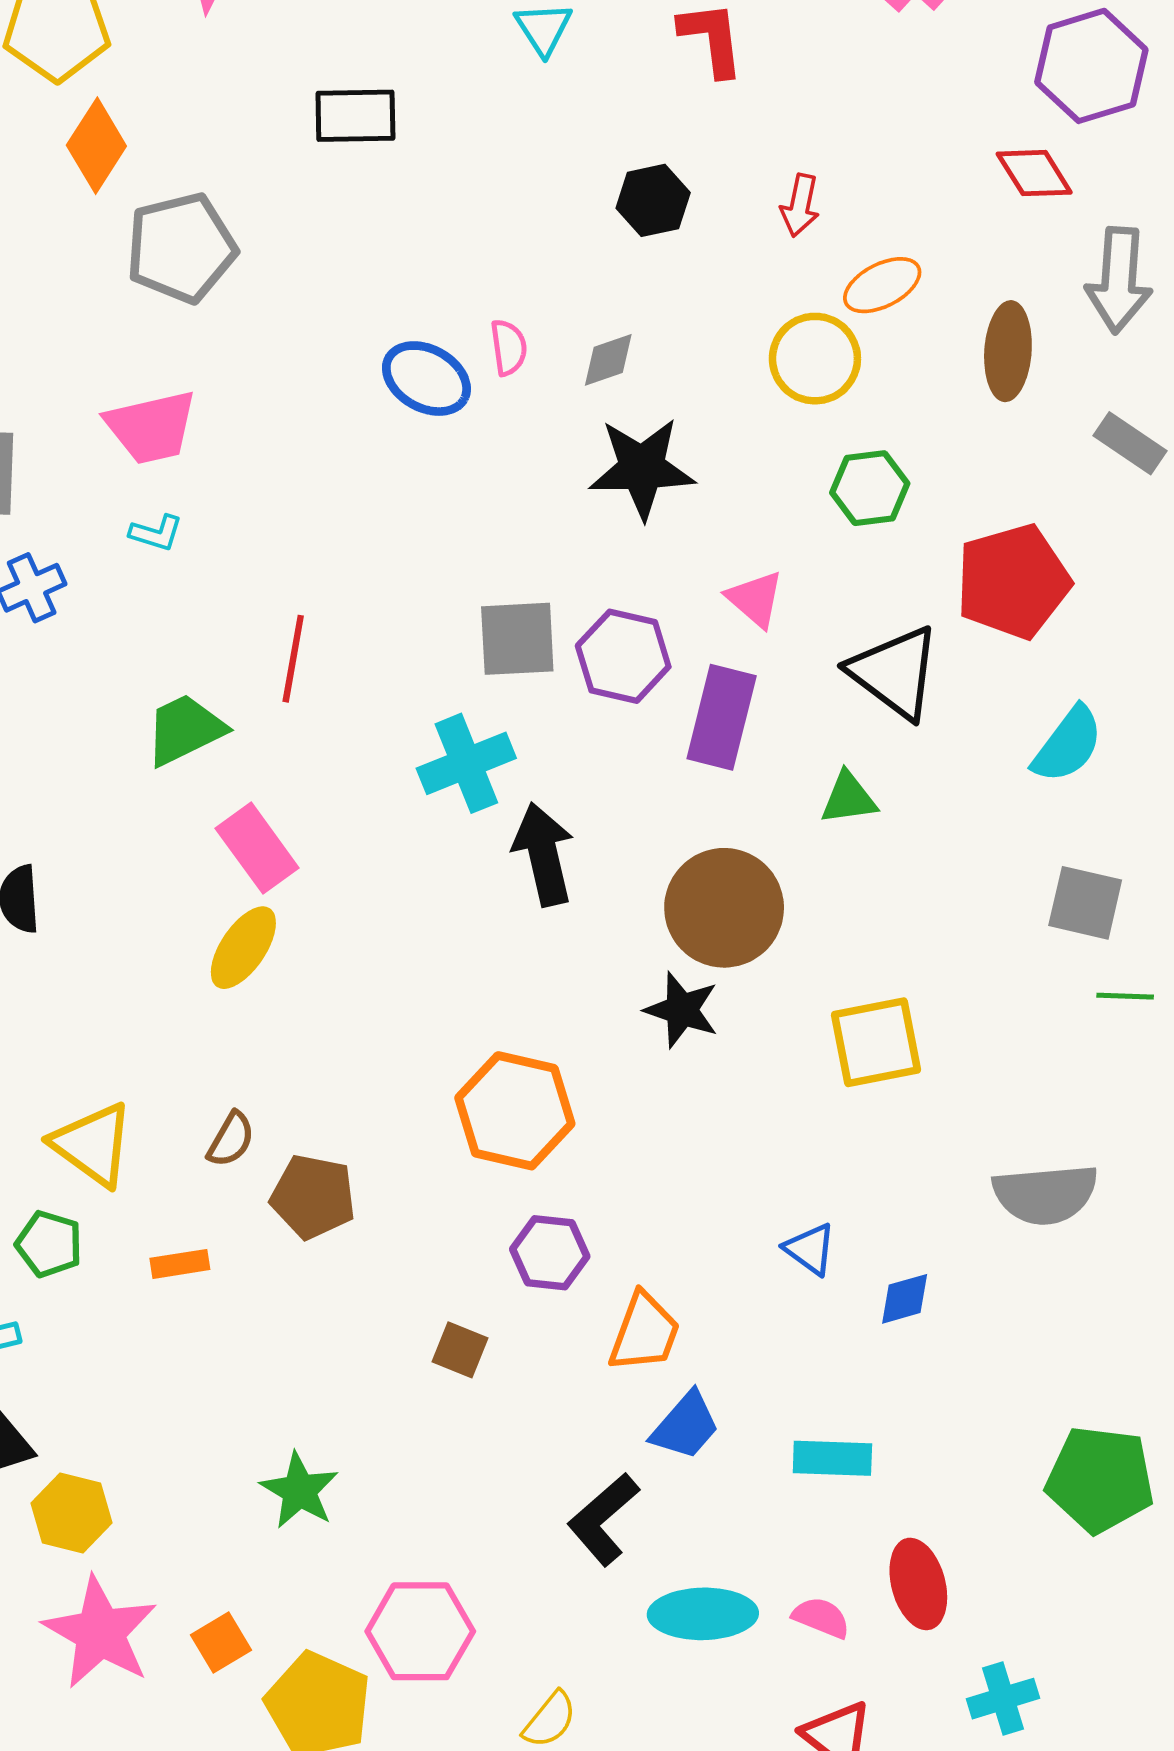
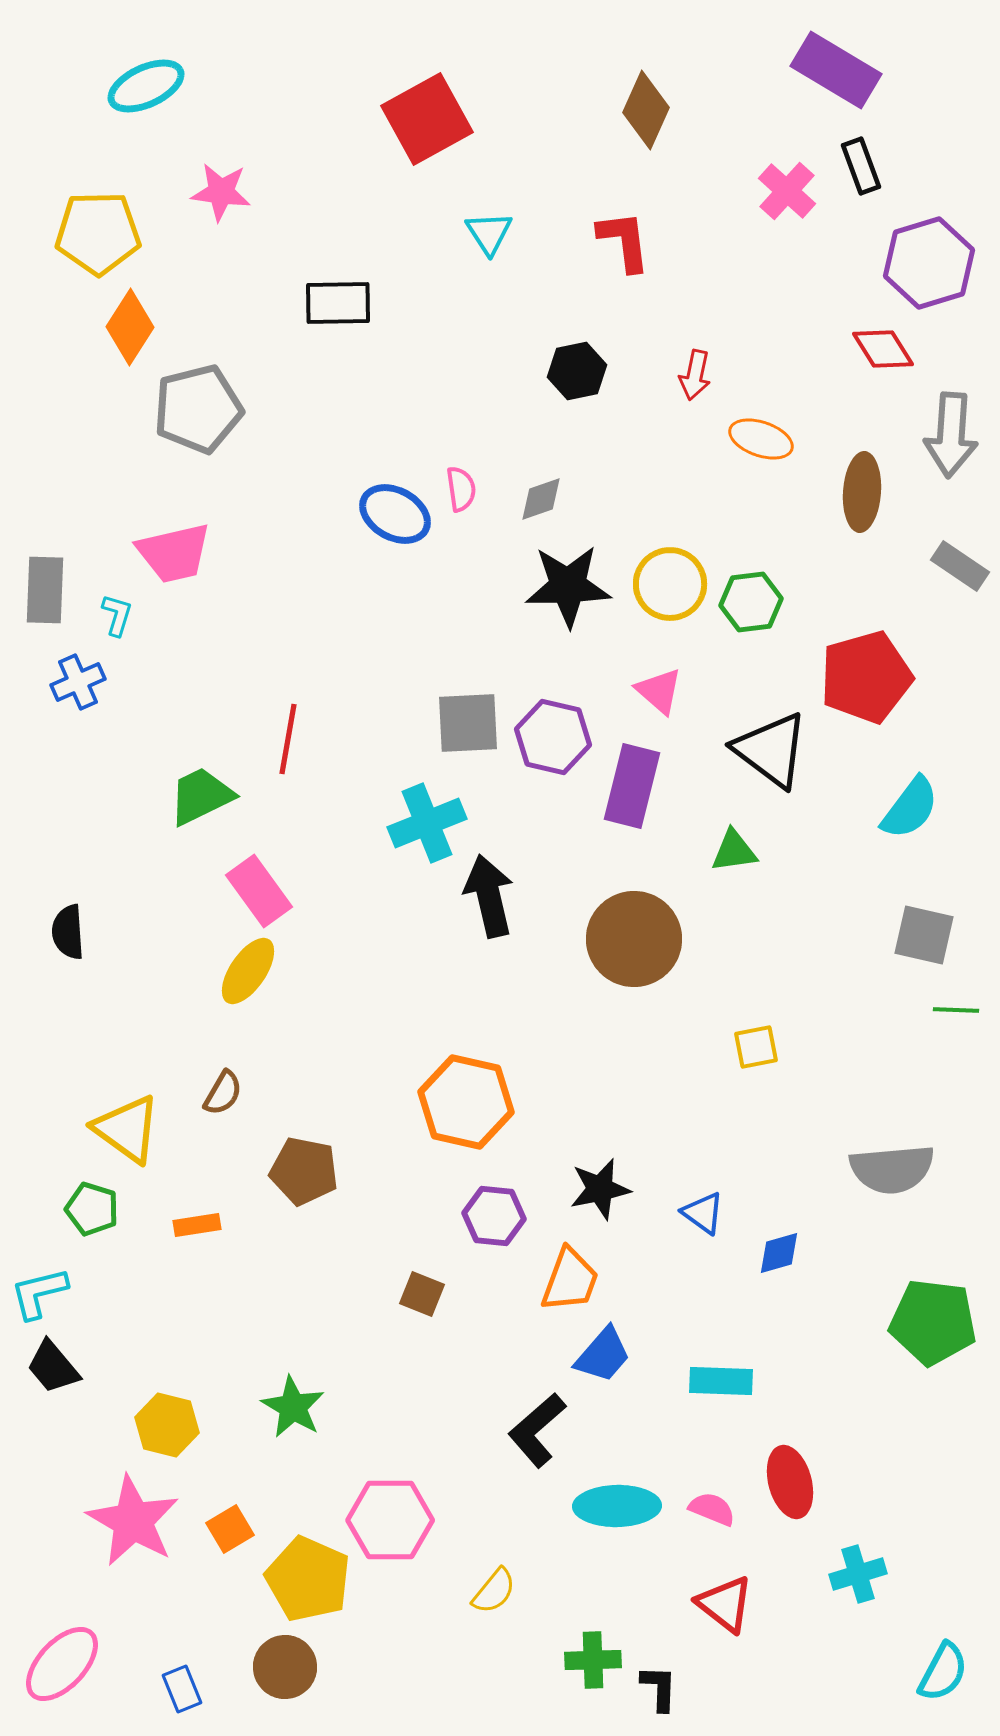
orange ellipse: (882, 285) -> (761, 439), turned 46
yellow circle: (815, 359) -> (670, 584), moved
cyan L-shape: (156, 533) -> (117, 615), moved, turned -90
black star: (682, 1010) -> (600, 1189), moved, turned -30
yellow square: (876, 1042) -> (756, 1047), size x0.6
brown semicircle: (231, 1139) -> (223, 1093), moved
green pentagon: (1100, 1479) -> (933, 1322), moved
yellow hexagon: (72, 1513) -> (167, 1425), moved

